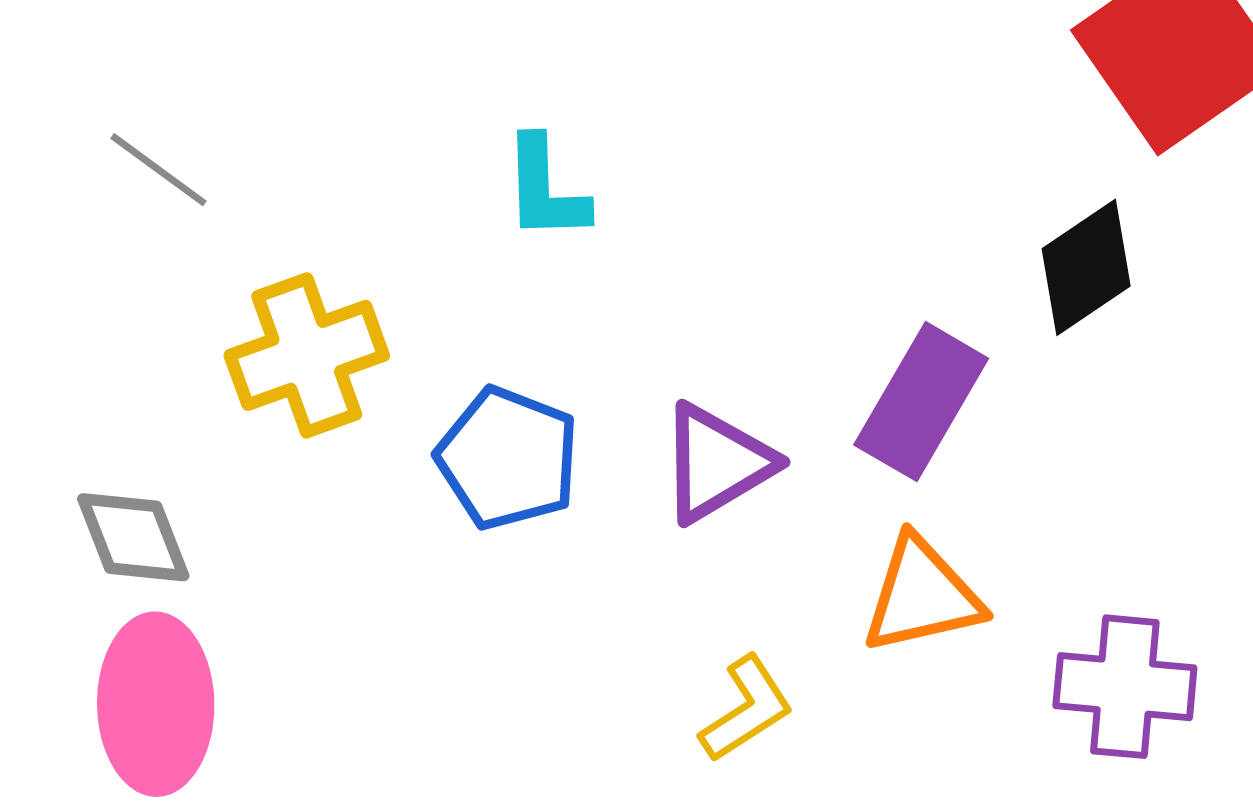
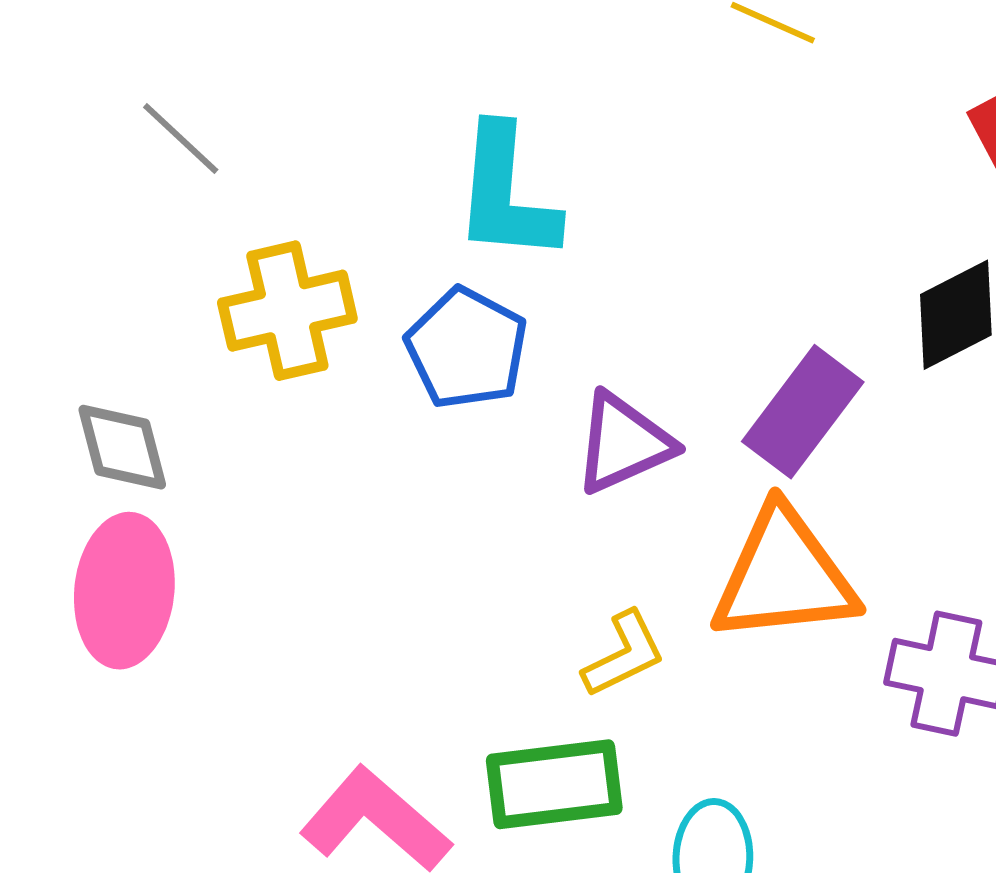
cyan L-shape: (545, 189) -> (506, 194), size x1.5
blue pentagon: (508, 458) -> (467, 348), moved
orange triangle: (922, 595) -> (784, 576), size x1.4

